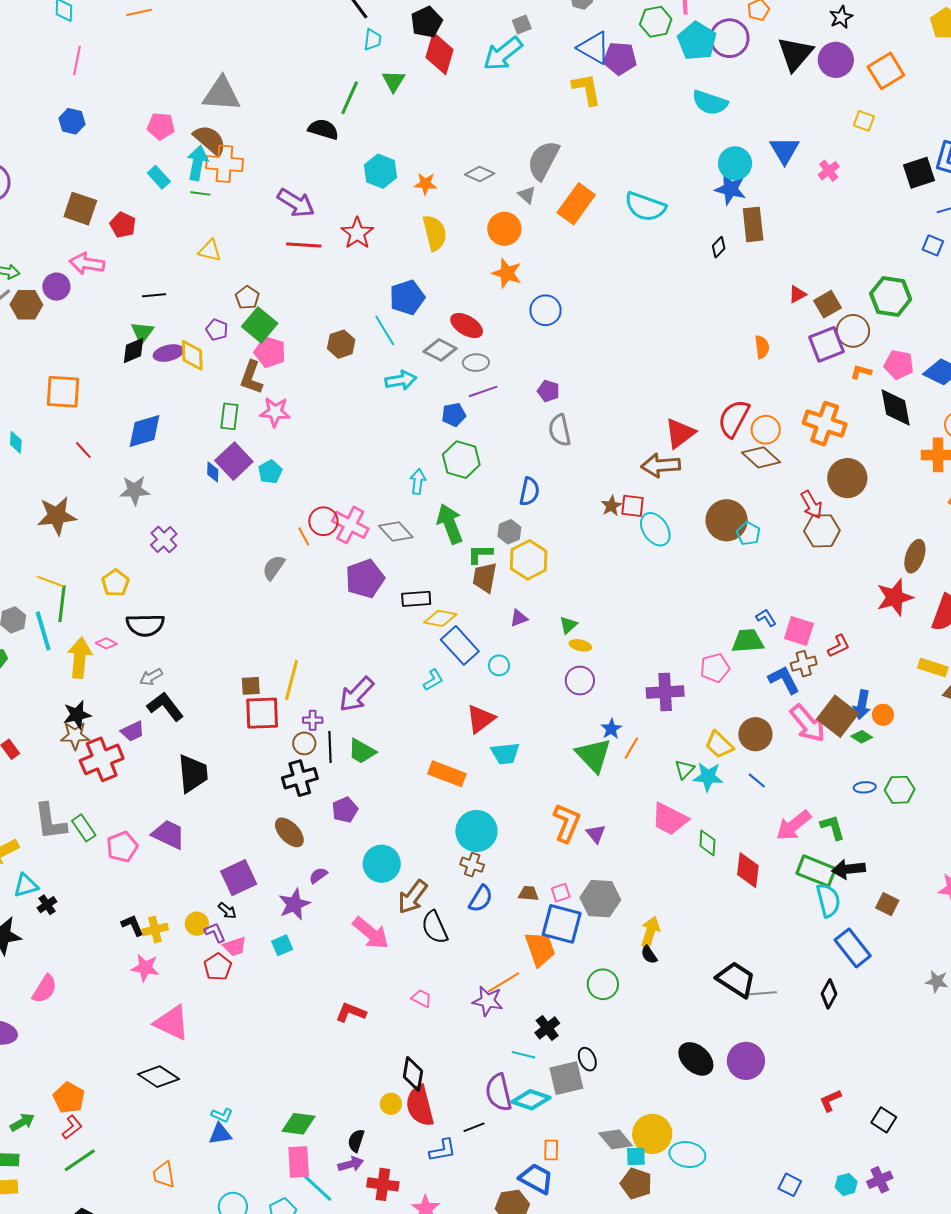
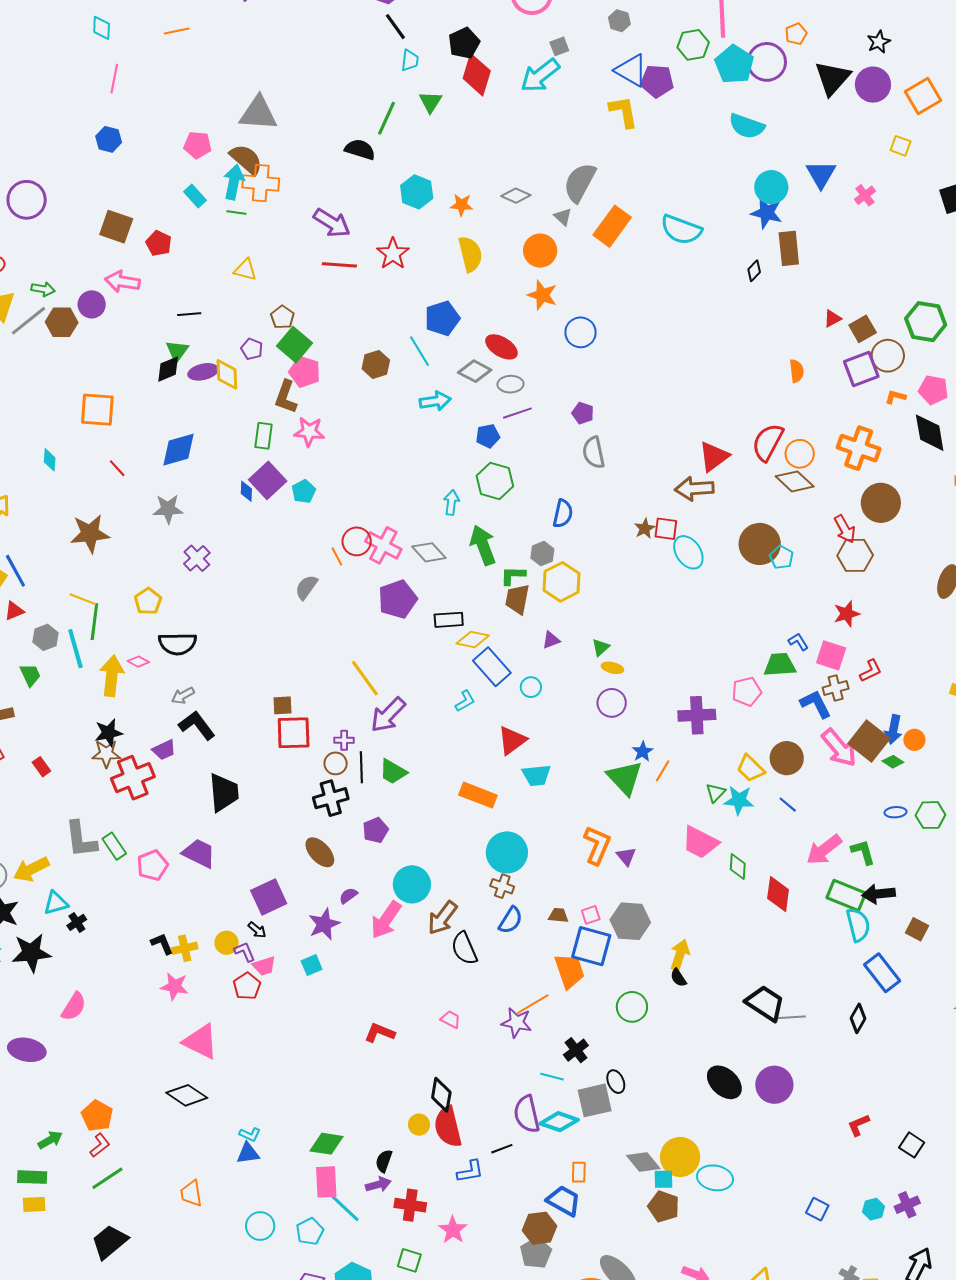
red star: (895, 597) -> (847, 614), moved, size x0.7
yellow line: (292, 680) -> (365, 678), moved, turned -51
pink arrow: (371, 933) -> (386, 920), moved, turned 84

